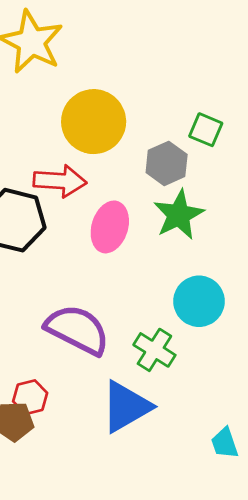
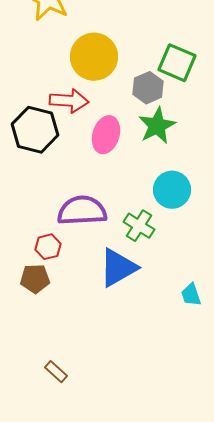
green square: (206, 130) -> (177, 63), size x1.5
purple semicircle: (77, 330) -> (82, 211), turned -30
red hexagon: (30, 397) -> (48, 247), moved

